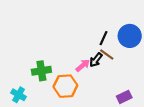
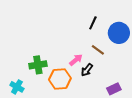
black line: (103, 38) -> (93, 23), moved
black arrow: (96, 60) -> (87, 70), moved

